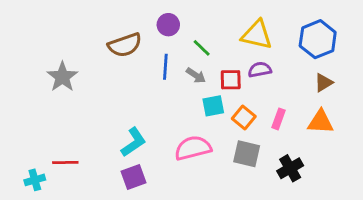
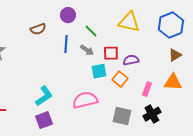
brown semicircle: (125, 45) -> (38, 29), size x0.7
purple semicircle: (260, 70) -> (131, 60), moved
pink rectangle: (279, 119) -> (147, 89), moved
gray square: (247, 154) -> (122, 116), moved

